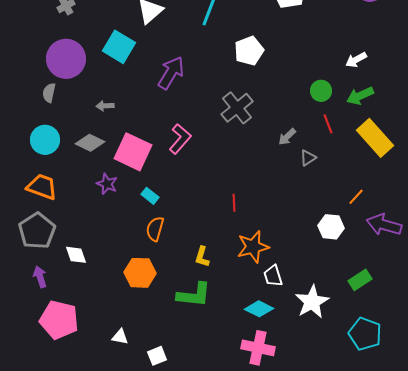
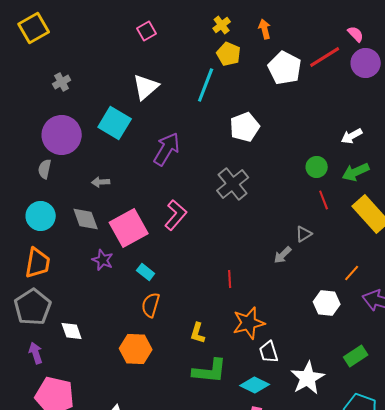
gray arrow: (287, 137) -> (283, 255), moved
gray diamond: (90, 143) -> (86, 219), turned 44
pink square: (133, 152) -> (129, 228), turned 36
orange trapezoid: (42, 187) -> (38, 263), turned 80
green L-shape: (194, 295) -> (210, 371), moved

